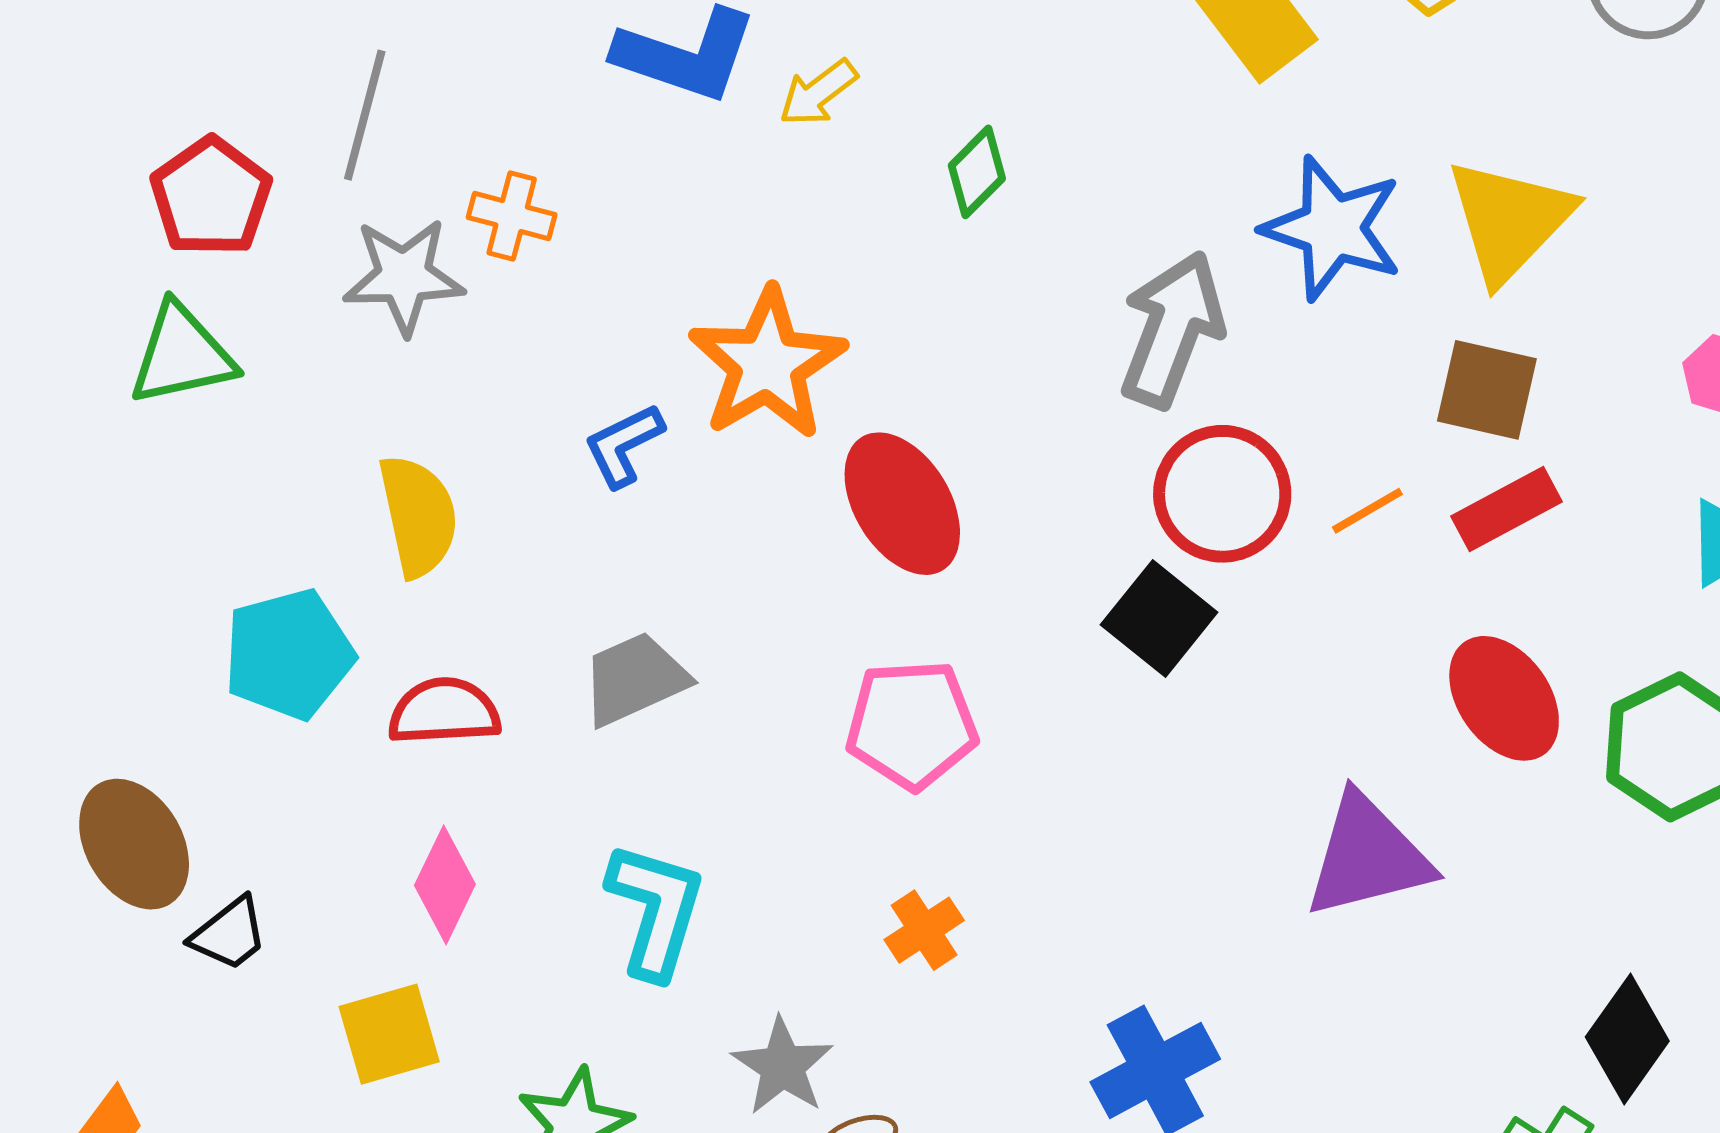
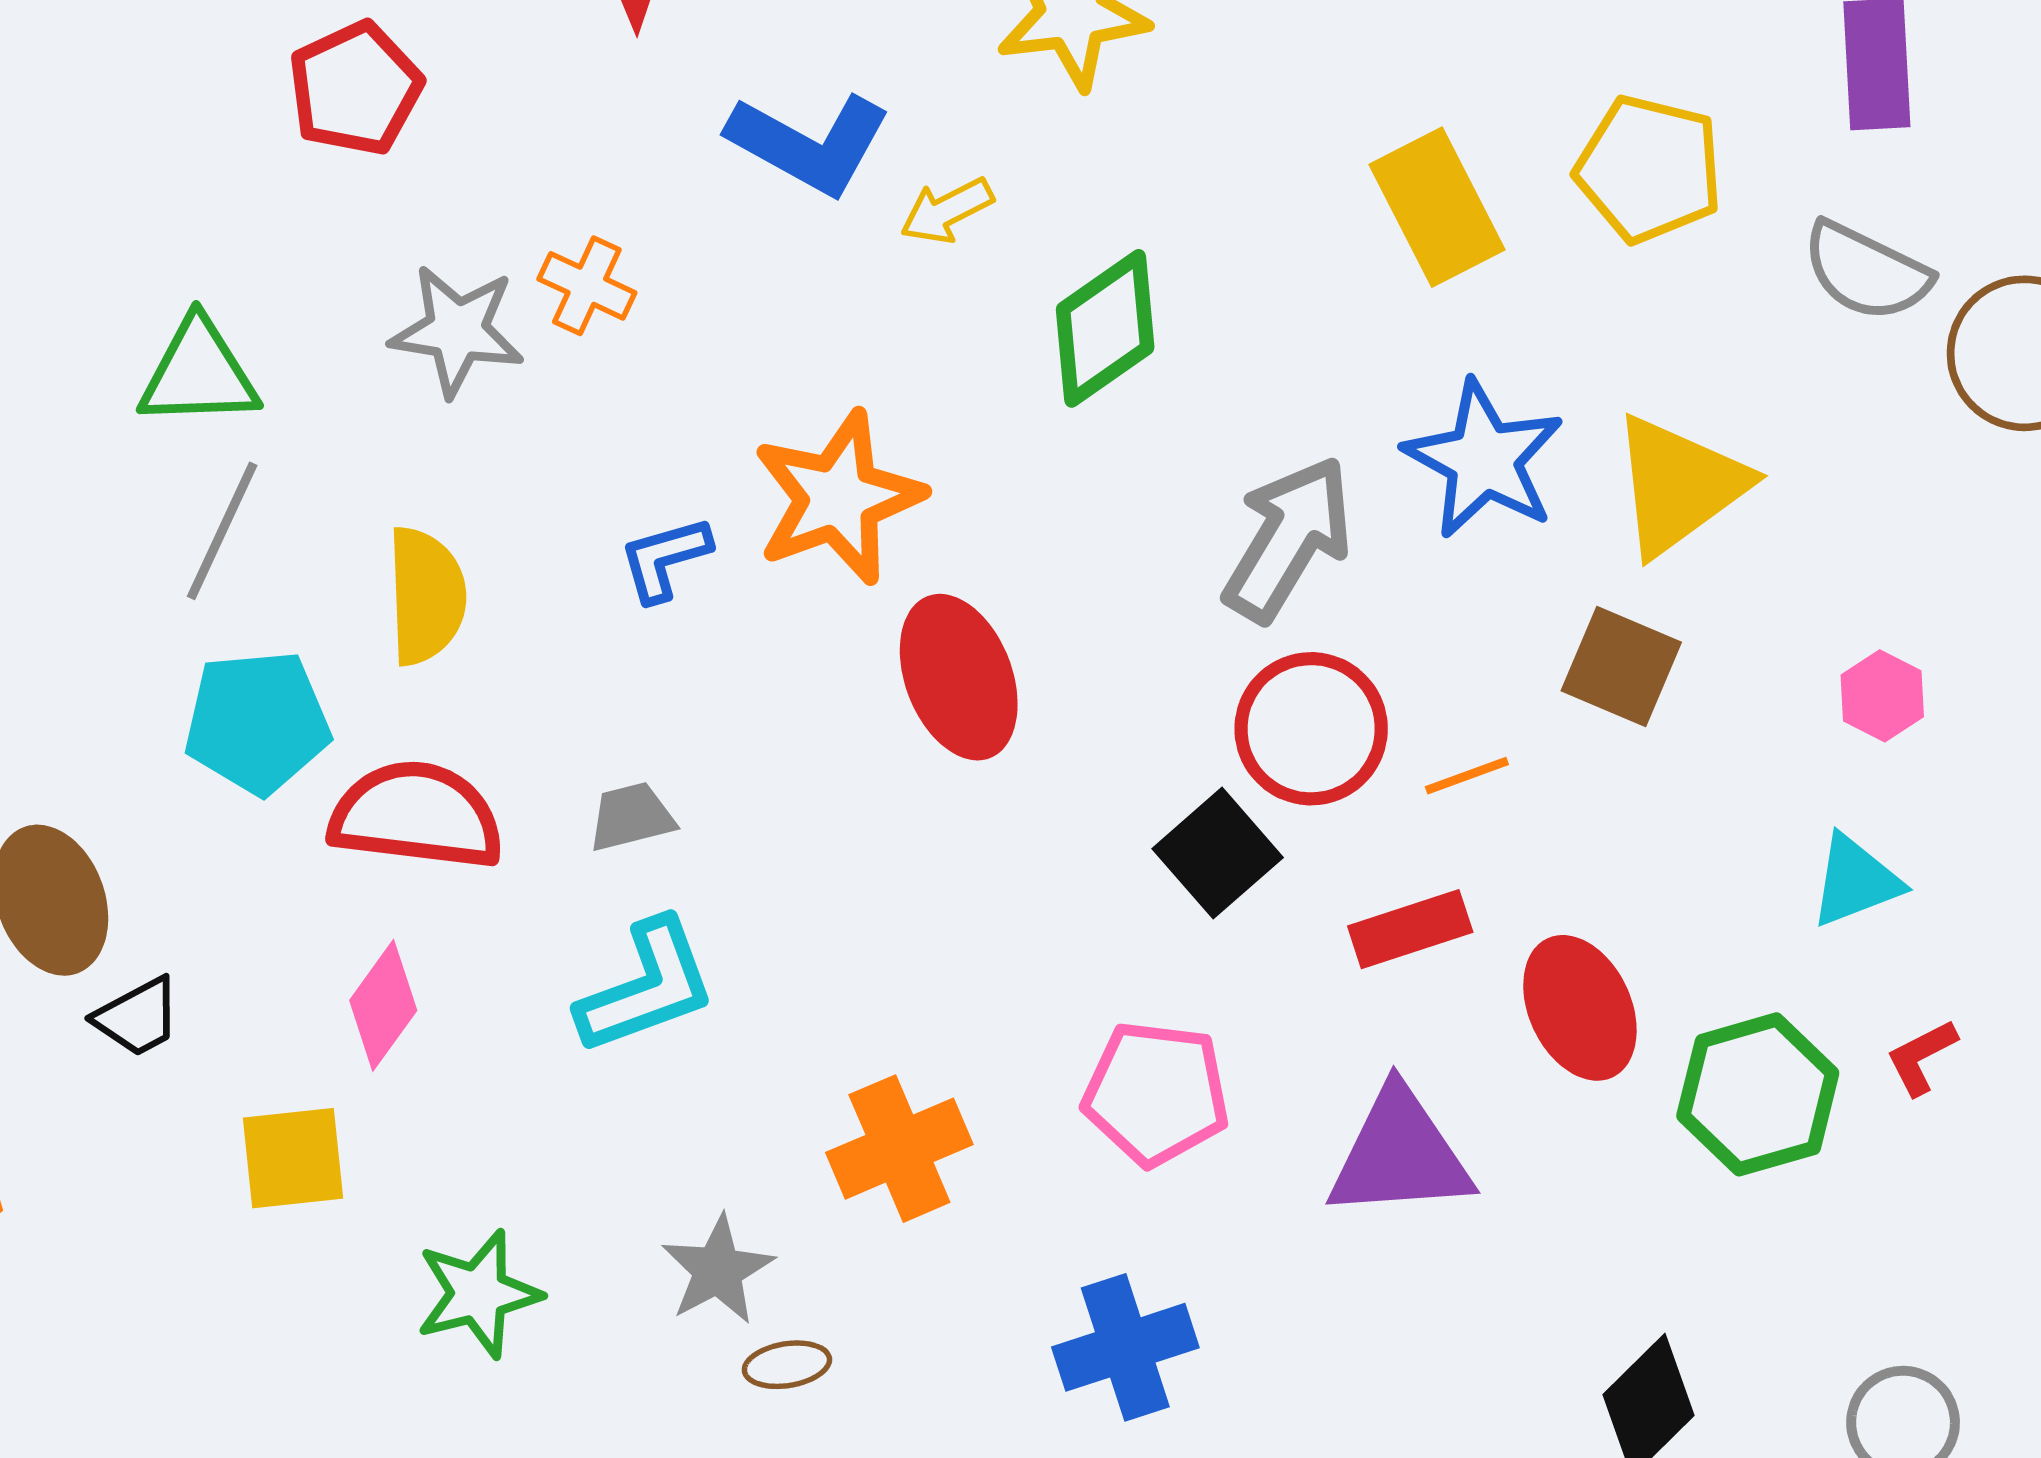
gray line: (365, 115) -> (222, 531), moved
green diamond: (977, 172) -> (1105, 328), size x1.6
red pentagon: (211, 197) -> (355, 89), moved
red rectangle: (1507, 509) -> (1410, 929), moved
gray trapezoid: (635, 679) -> (631, 817), size x0.7
red semicircle: (444, 712) -> (416, 815), size x1.4
pink pentagon: (912, 724) -> (1156, 1093), moved
cyan L-shape: (656, 910) -> (647, 987), moved, turned 43
orange cross: (924, 930) -> (899, 1149), size x1.6

